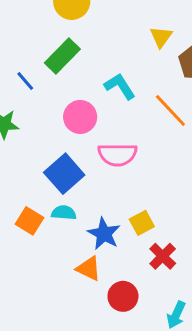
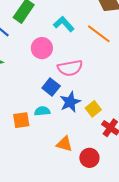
blue square: (64, 174) -> (51, 87), moved, size x0.7
orange square: (29, 221) -> (21, 120), turned -30
blue star: (104, 234) -> (70, 102), moved, turned 30

